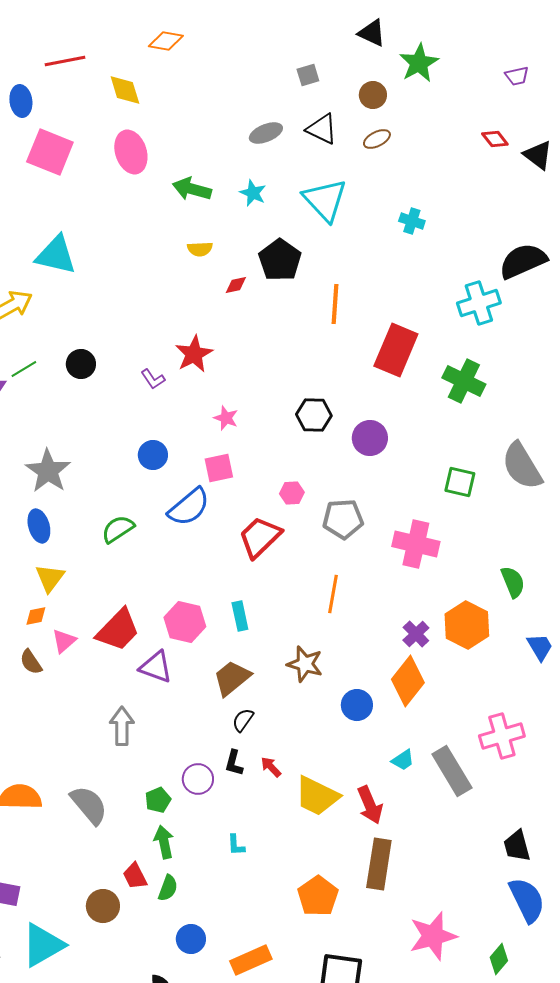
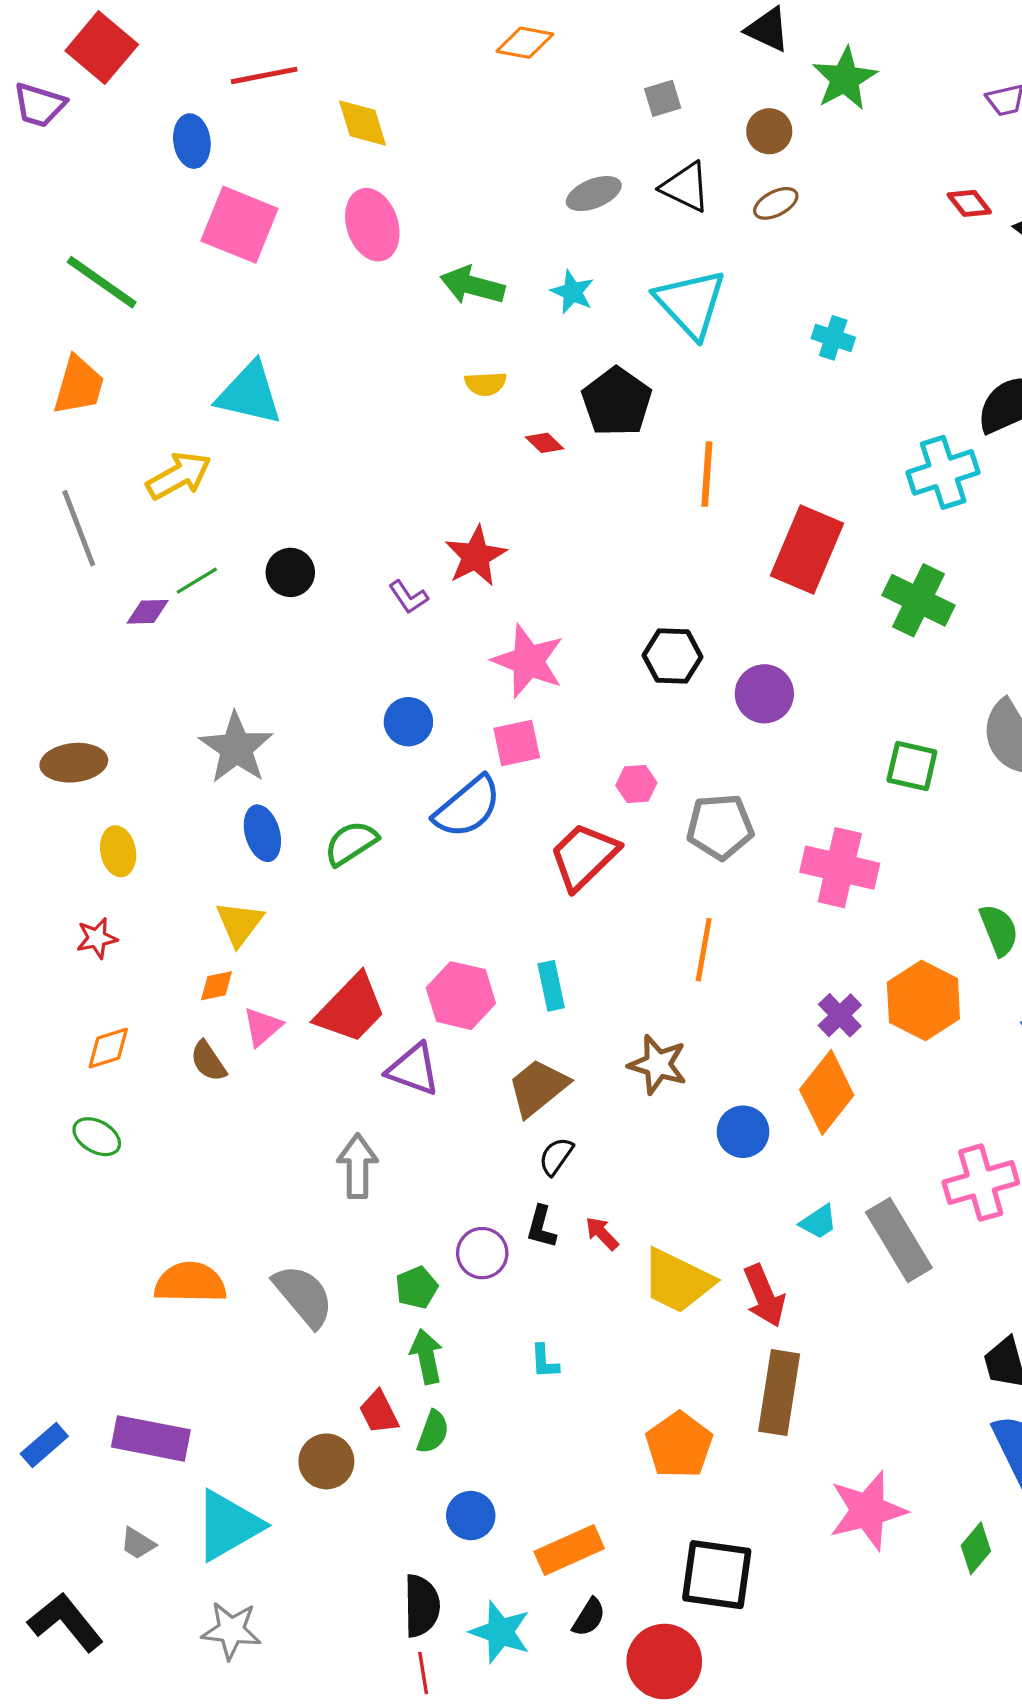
orange diamond: (166, 41) -> (525, 43), moved
red diamond: (236, 285) -> (545, 443), turned 55
pink star: (226, 418) -> (528, 661), size x1.8
blue ellipse: (39, 526) -> (262, 833), moved

